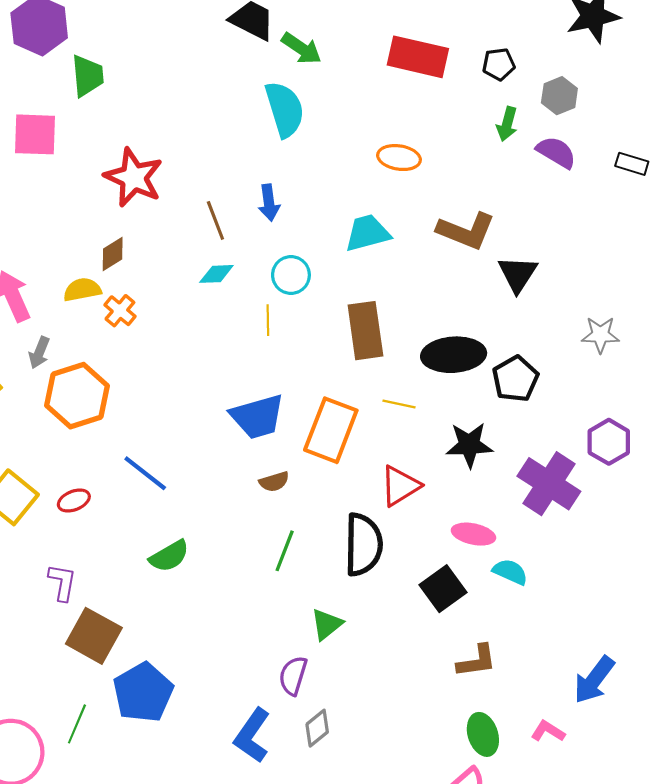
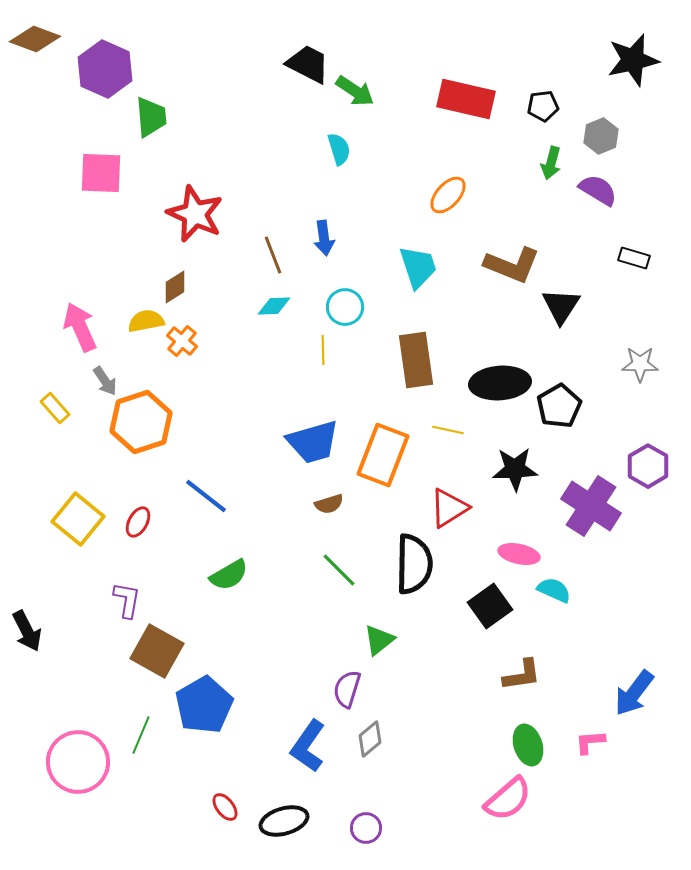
cyan semicircle: (285, 109) -> (339, 149), size x0.6
orange ellipse: (399, 158) -> (448, 195), turned -57
black rectangle: (632, 164) -> (634, 258), moved
cyan trapezoid: (368, 233) -> (418, 267), turned 87
gray arrow: (39, 353) -> (105, 381), turned -56
red ellipse: (74, 501) -> (138, 522), turned -40
green line: (285, 551) -> (339, 570), turned -66
pink L-shape: (548, 731) -> (590, 742), turned -36

